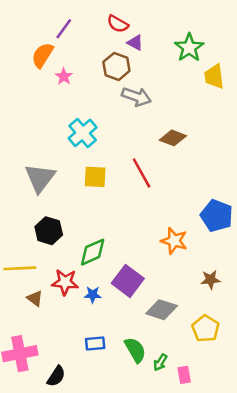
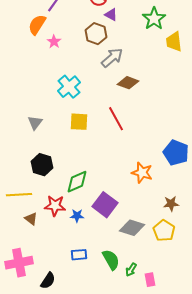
gray arrow: (137, 97) -> (112, 58), turned -60
brown diamond: (173, 138) -> (128, 83), moved
gray triangle: (40, 178) -> (35, 123), size x0.6
yellow pentagon: (205, 329) -> (164, 231), moved

